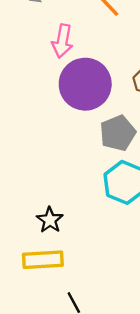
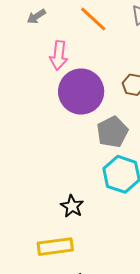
black star: (50, 220) -> (72, 206), moved

